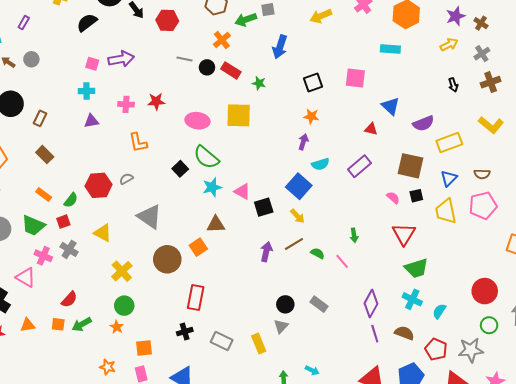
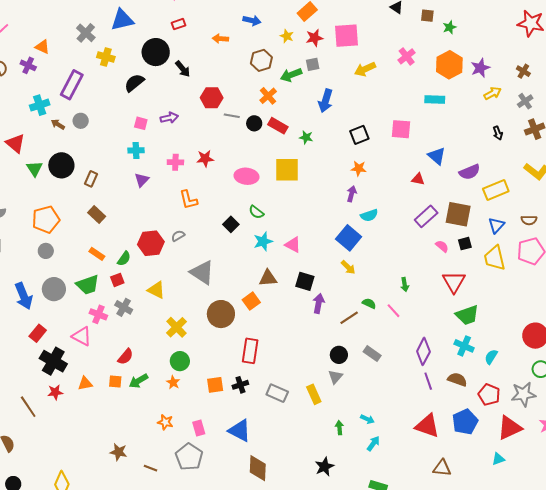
purple star: (456, 16) -> (480, 68), moved
red hexagon: (167, 20) -> (212, 98), moved
purple rectangle: (24, 23) -> (72, 85), size x2.0
purple arrow: (121, 59) -> (169, 118), size x0.7
purple triangle: (91, 121) -> (142, 180), turned -35
green semicircle: (206, 157) -> (256, 212), size x0.6
purple rectangle: (359, 166) -> (426, 216), moved
black square: (264, 207) -> (305, 281), moved, turned 36
green trapezoid: (33, 225) -> (88, 285), turned -40
brown line: (294, 244) -> (349, 318), moved
orange square: (144, 348) -> (215, 385), moved

